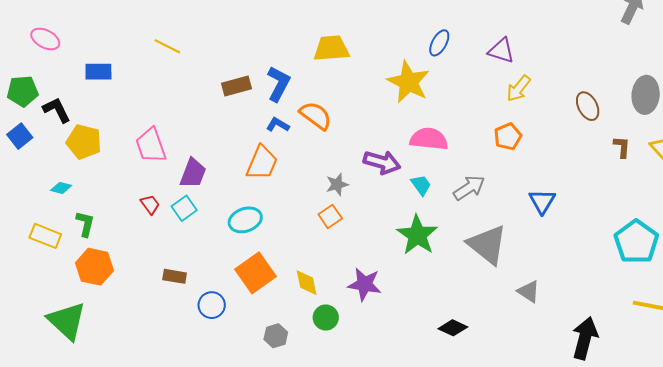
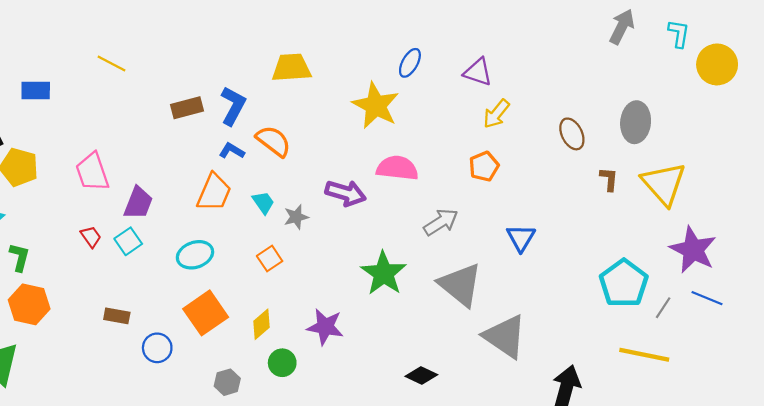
cyan trapezoid: (421, 185) -> (263, 202), moved
orange square: (330, 216) -> (270, 258), moved
yellow diamond: (307, 283) -> (262, 324), turned 60
gray triangle: (529, 291) -> (505, 336), size x1.8

